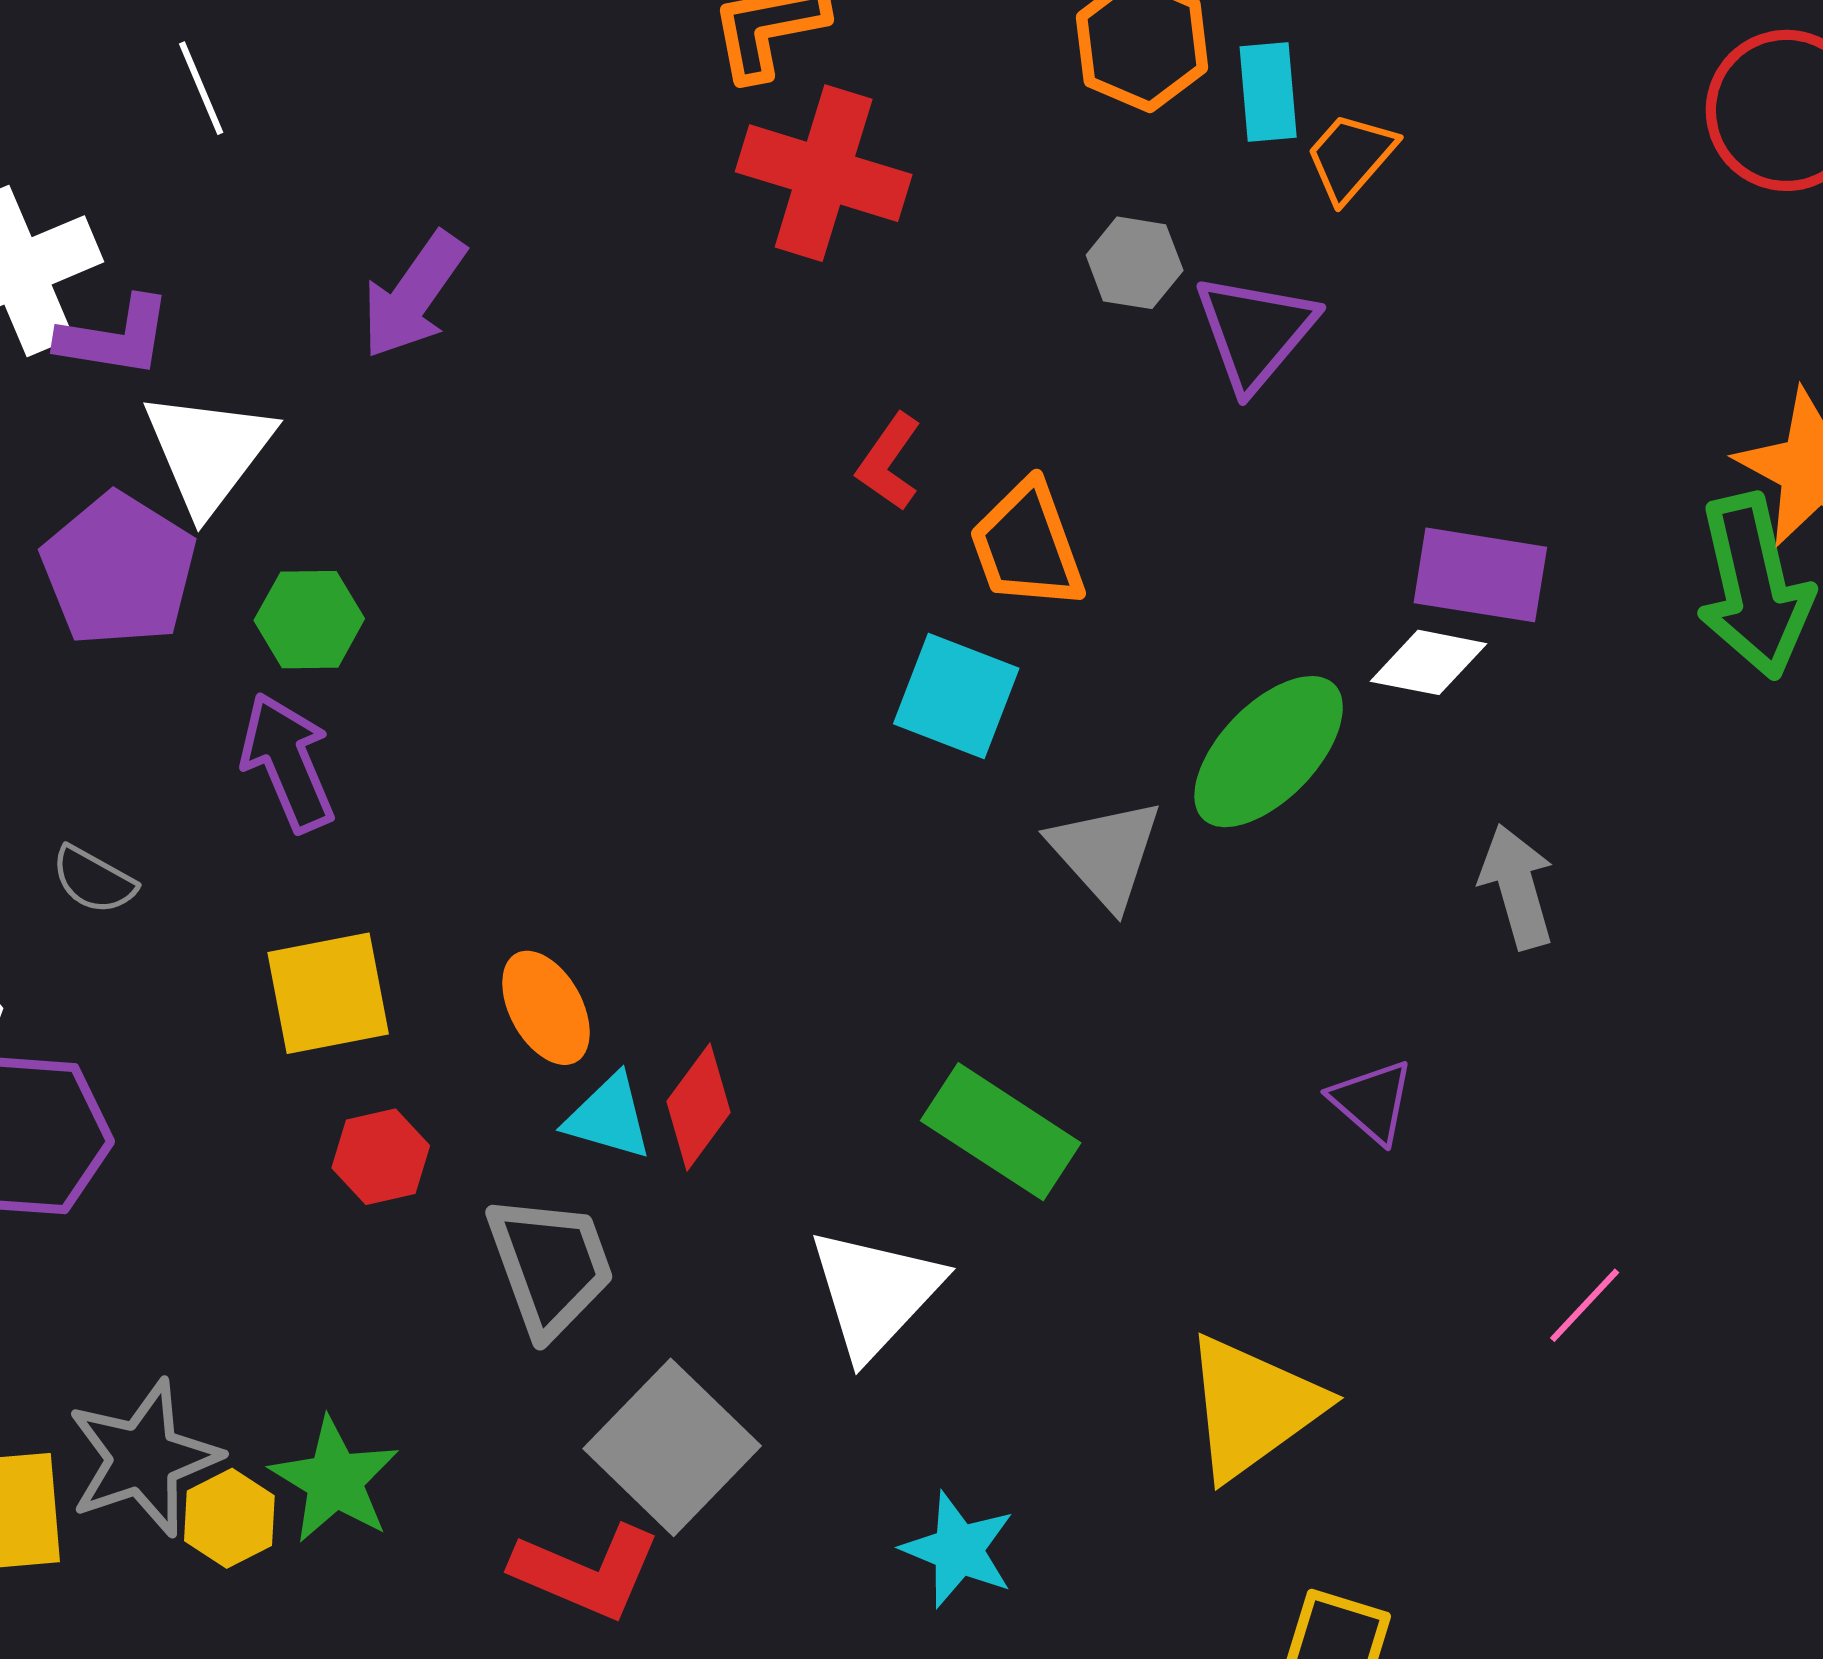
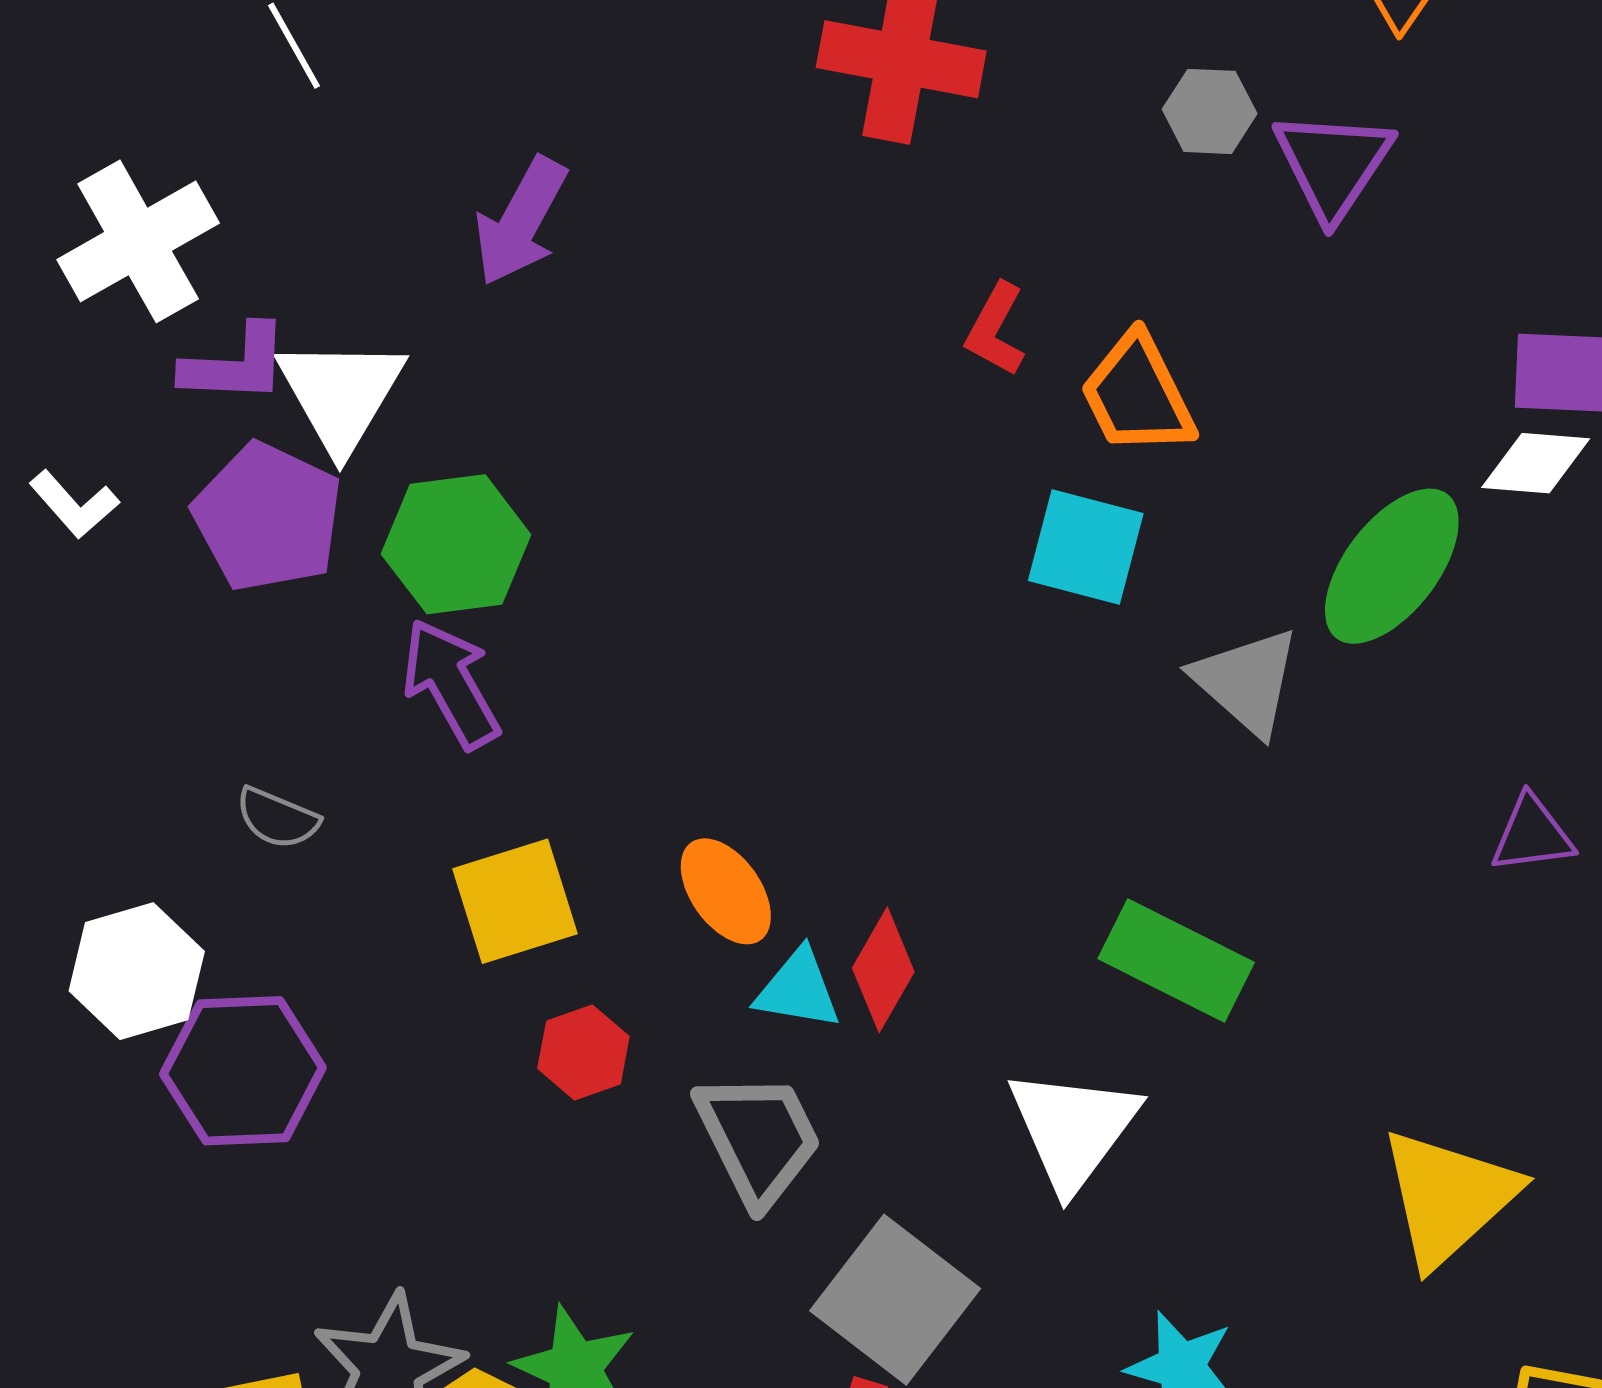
purple L-shape: (115, 337) -> (235, 364), moved
green hexagon: (309, 620) -> (456, 544), size x1.4
purple triangle: (1372, 1101) -> (1532, 835), moved, turned -42

